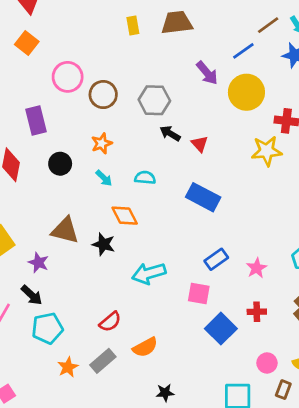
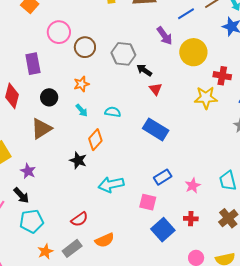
blue line: (243, 51) -> (186, 14), moved
black arrow: (170, 133) -> (144, 70), moved
orange diamond: (125, 216) -> (95, 140), turned 65
brown triangle: (65, 230) -> (41, 129), moved, turned -50

